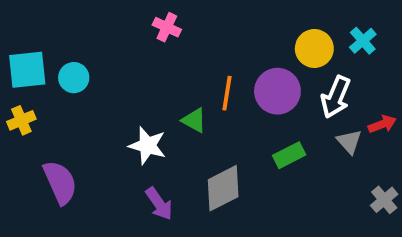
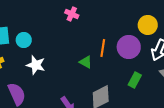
white star: (147, 146) -> (36, 65), moved
green rectangle: (289, 155) -> (135, 80), turned -35

